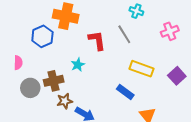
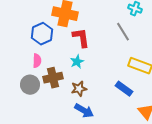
red L-shape: (97, 40) -> (81, 38), moved
pink semicircle: (18, 63) -> (37, 61), moved
brown star: (65, 101) -> (79, 89), moved

